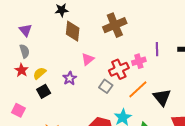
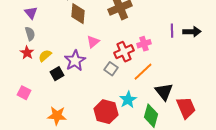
purple line: (157, 49) -> (172, 31), moved
purple star: (70, 78) -> (75, 61), size x1.5
black square: (44, 91) -> (57, 74), moved
black triangle: (162, 97) -> (164, 92), moved

